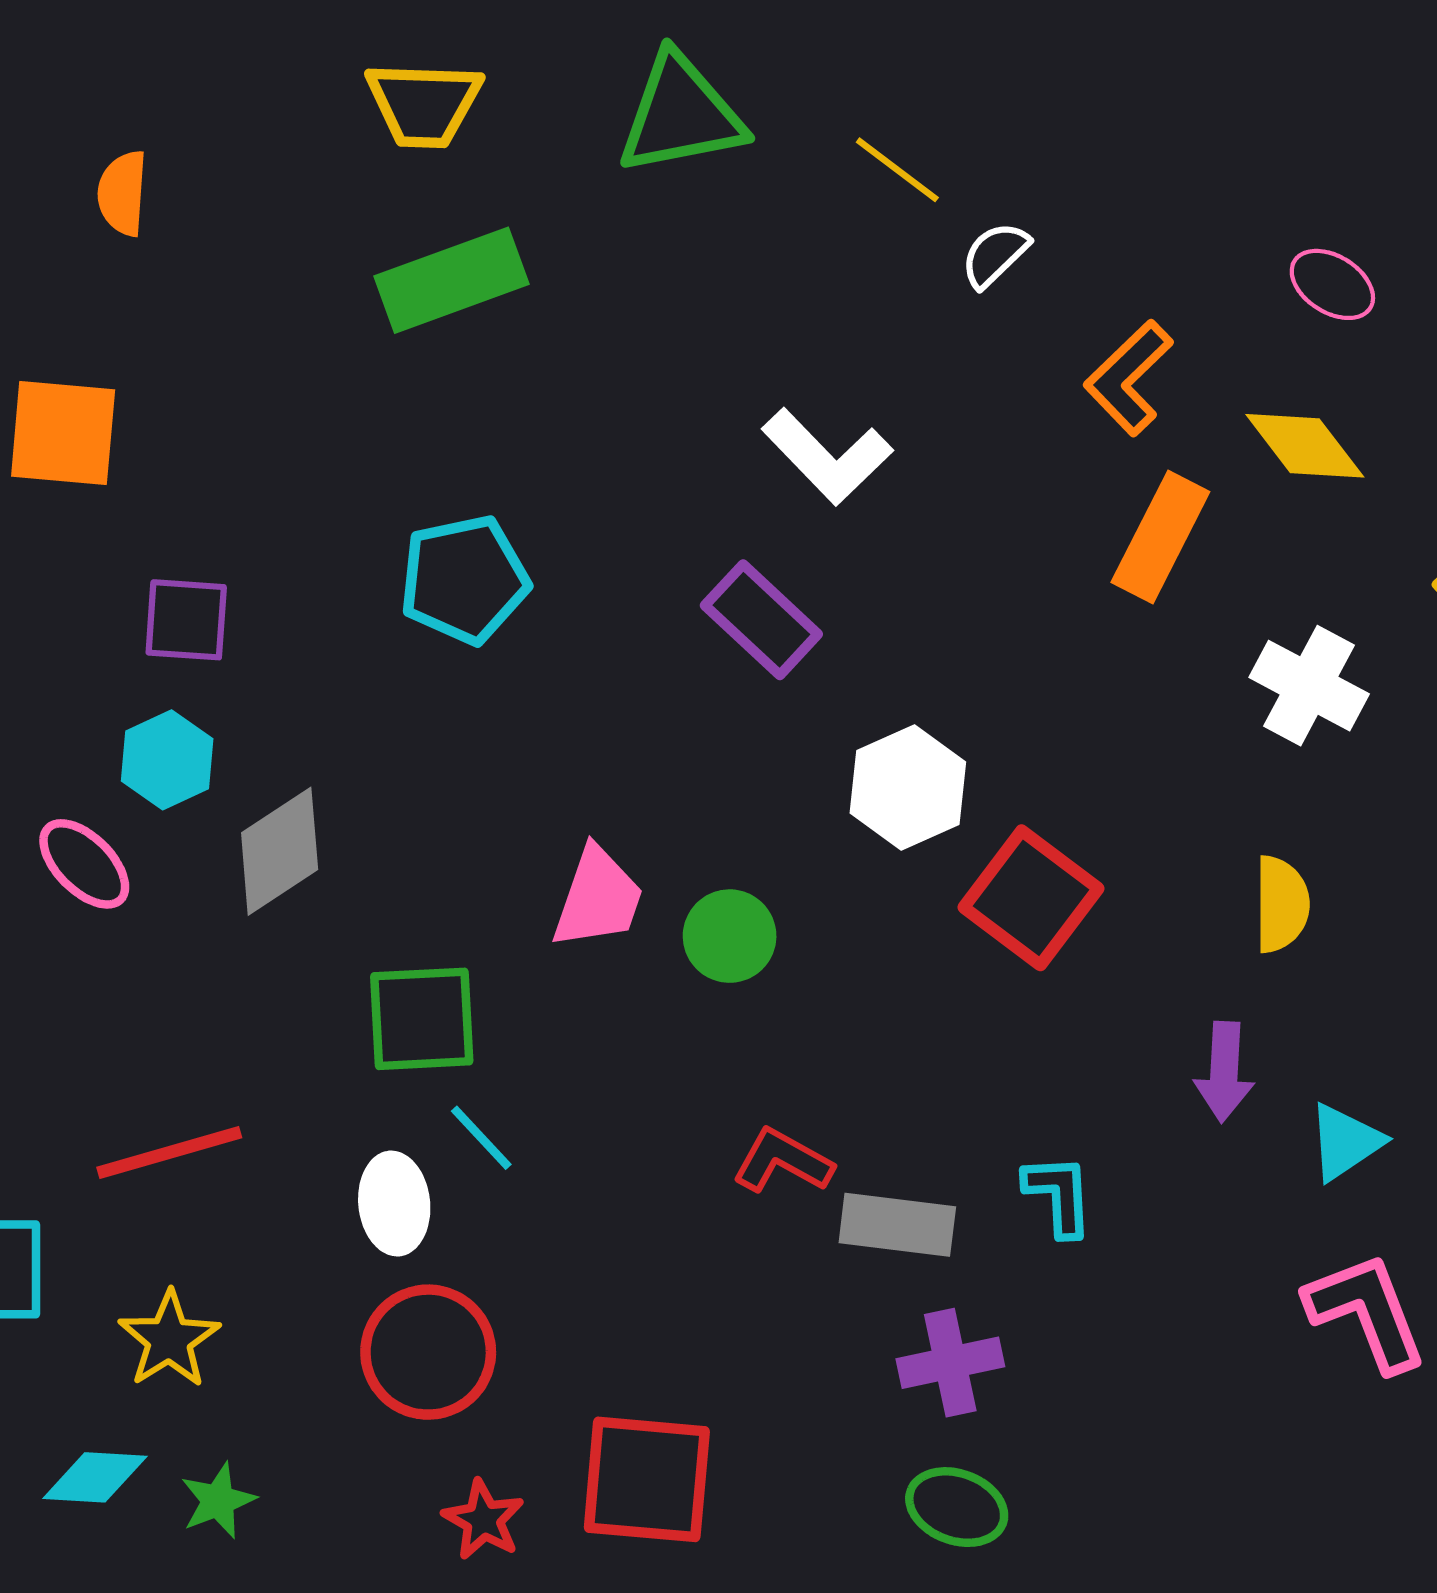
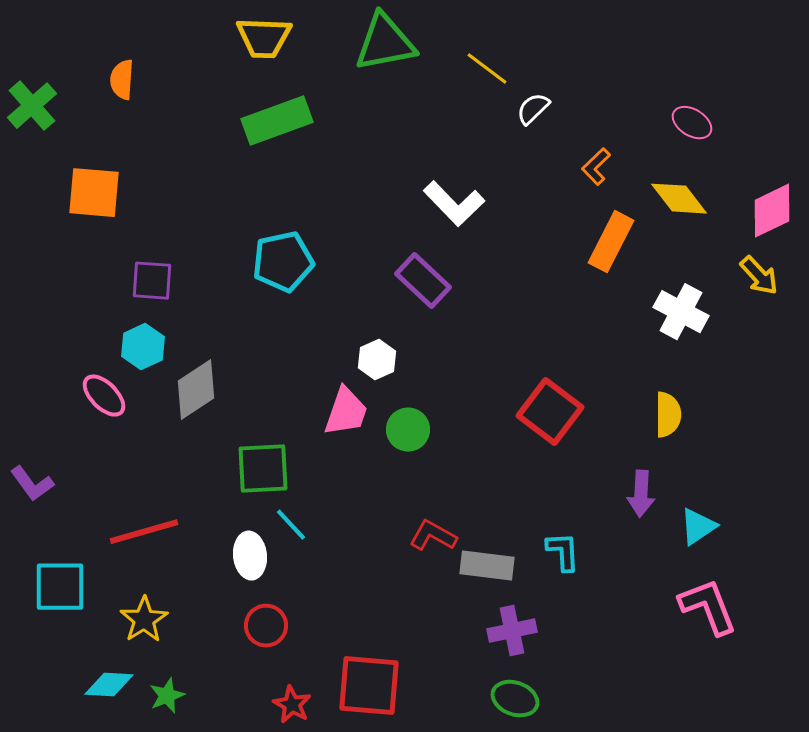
orange L-shape: (1129, 378) -> (596, 167), size x0.7
white hexagon: (908, 787) -> (377, 360), moved, size x0.7
red circle: (428, 1352) -> (266, 626), size x0.7

